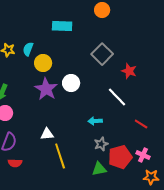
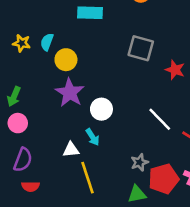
gray square: (102, 54) -> (141, 48), turned -30
white circle: (71, 83) -> (101, 109), moved
white line: (117, 97) -> (160, 119), moved
cyan arrow: (95, 121) -> (93, 137), moved, turned -120

